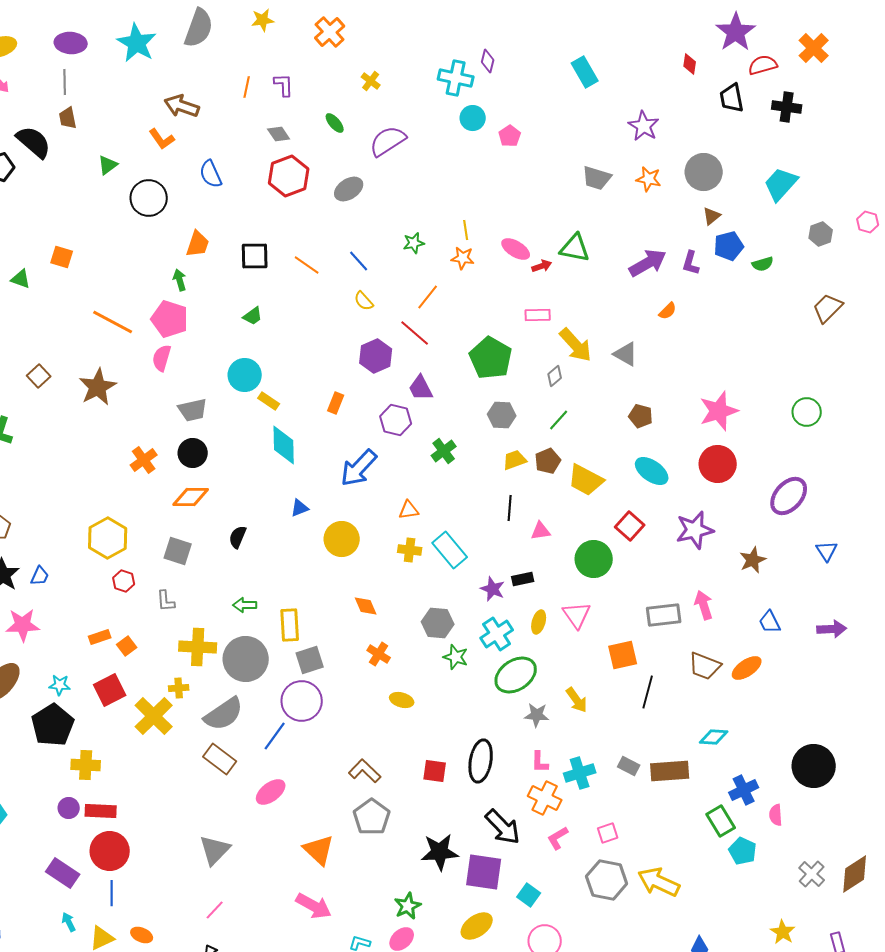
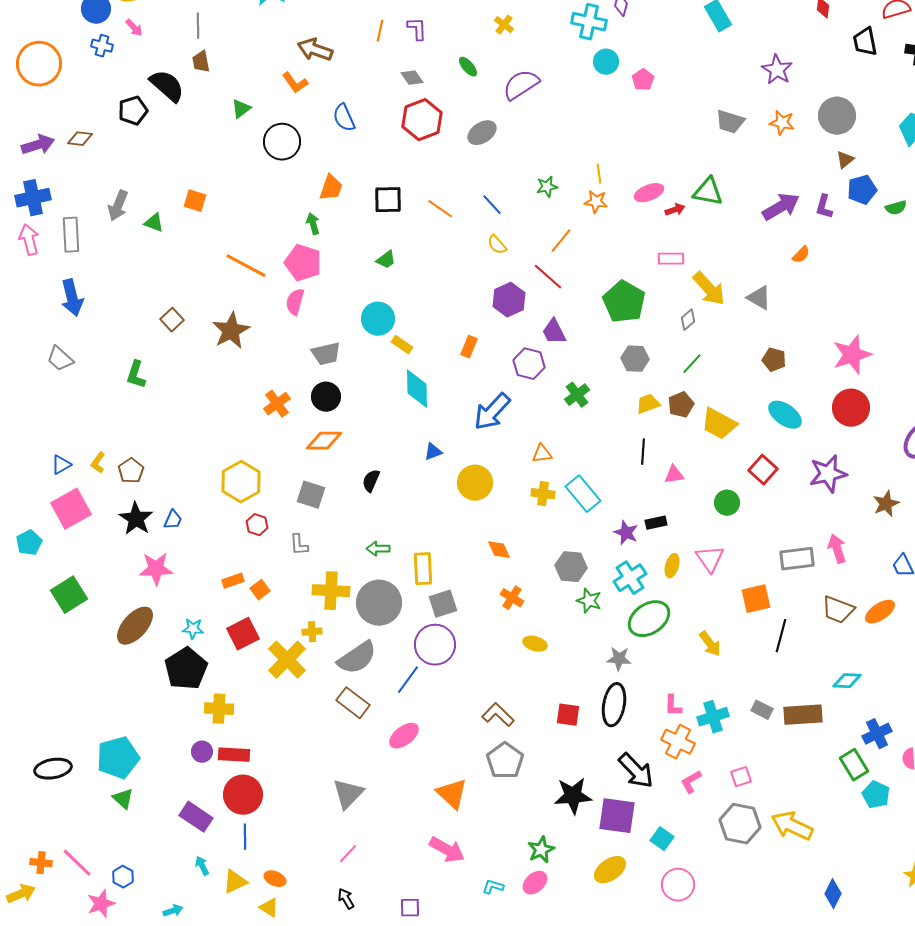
pink ellipse: (516, 249) -> (649, 193), turned -52
green circle: (594, 559) -> (727, 503), size x0.7
gray star: (537, 715) -> (619, 659), moved

